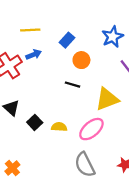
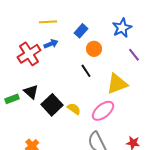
black line: (73, 85) -> (86, 71), turned 40
black square: (35, 122) -> (52, 105), size x1.5
yellow semicircle: (59, 127) -> (74, 109), turned 32

